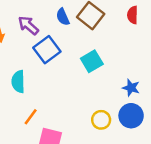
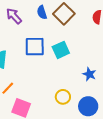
blue square: (47, 50) -> (35, 47), moved, turned 30
blue circle: (131, 116) -> (88, 106), moved

